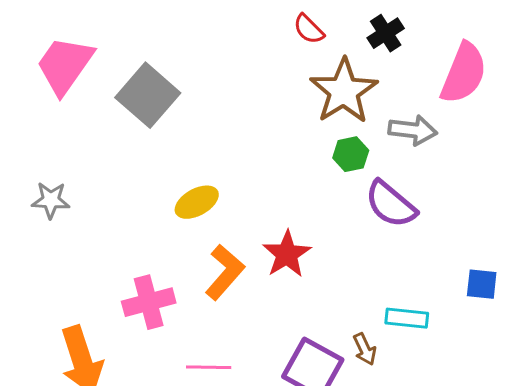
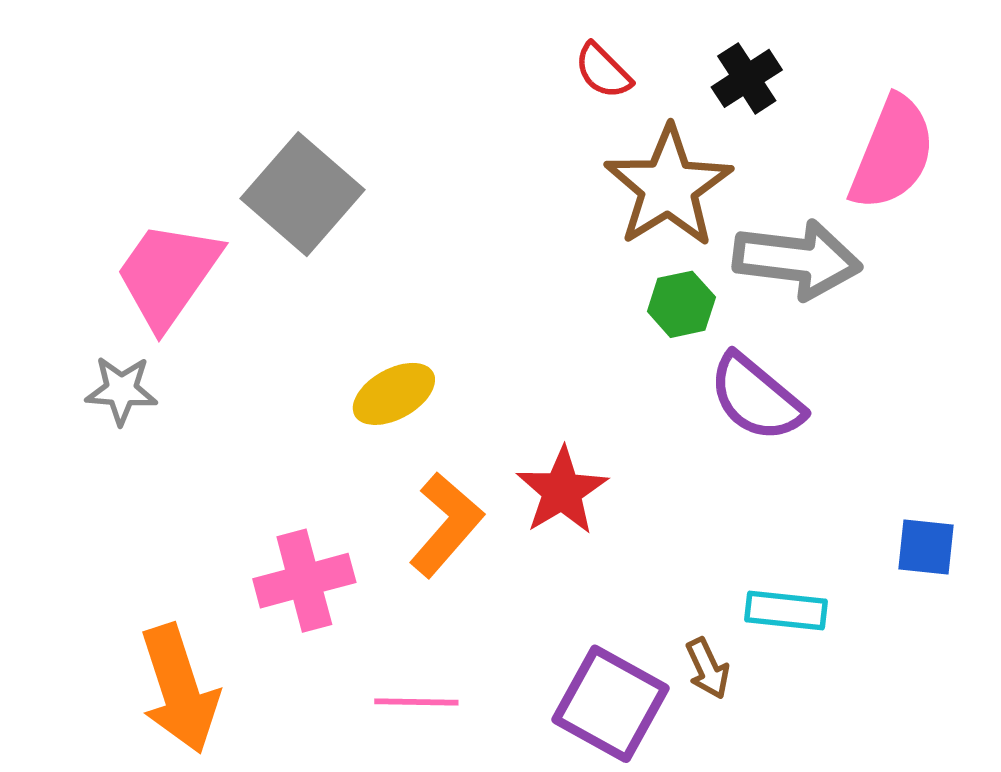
pink trapezoid: (65, 65) -> (168, 274), moved
gray arrow: (413, 130) -> (797, 260), size x1.4

